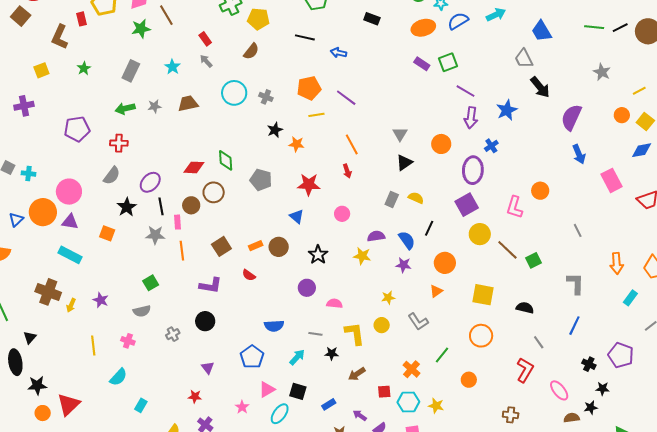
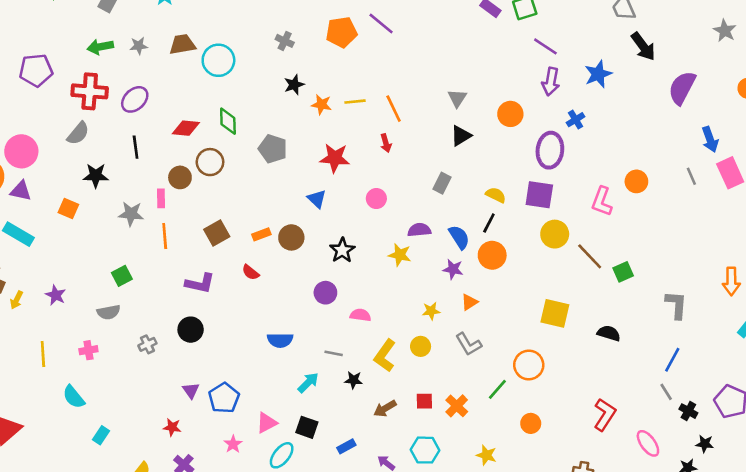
cyan circle: (234, 93) -> (218, 60), moved
purple line: (346, 98) -> (381, 24), moved
yellow line: (316, 115) -> (355, 102), moved
red cross: (119, 143) -> (90, 91), size x1.5
blue arrow: (579, 154) -> (710, 139), moved
purple ellipse: (150, 182) -> (135, 99), moved
yellow semicircle: (416, 198) -> (496, 195), moved
purple square: (467, 205) -> (539, 195), turned 35
black line: (161, 206) -> (136, 147), moved
black star: (127, 207) -> (96, 176), turned 30
gray line: (578, 230) -> (691, 176), moved
orange circle: (445, 263) -> (492, 255), moved
orange triangle: (436, 291) -> (469, 302), moved
yellow L-shape: (355, 334) -> (385, 356), turned -140
orange circle: (481, 336) -> (529, 365), moved
pink cross: (128, 341) -> (88, 350), turned -32
gray line: (539, 342) -> (666, 392), moved
blue pentagon: (252, 357) -> (224, 398), moved
cyan semicircle: (118, 377) -> (74, 397), turned 96
red square: (384, 392) -> (424, 401), moved
cyan hexagon: (408, 402) -> (425, 450), moved

